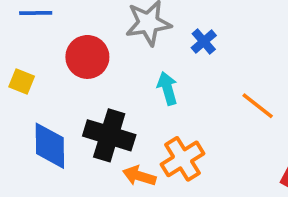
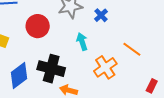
blue diamond: (50, 146) -> (19, 76), turned 56
orange cross: (183, 159) -> (105, 67), moved

